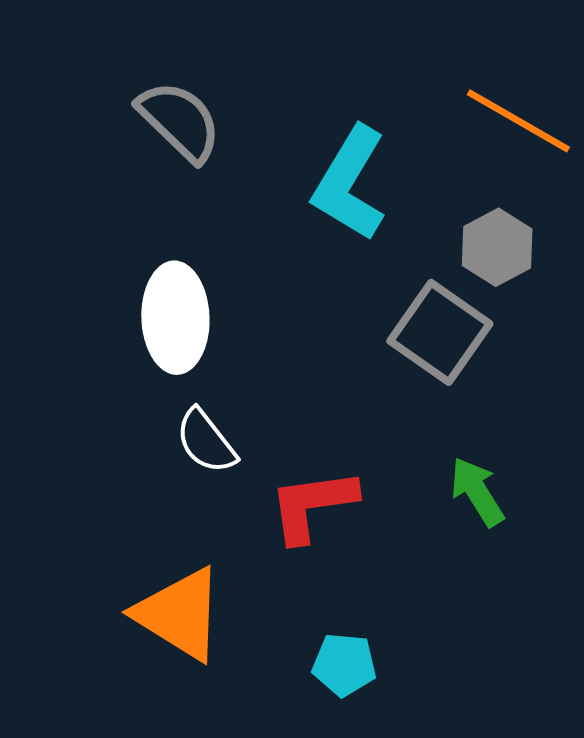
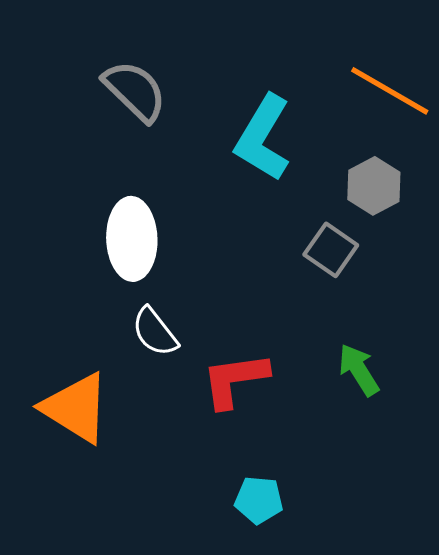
gray square: (440, 332) -> (331, 250), size x0.7
orange triangle: (179, 614) -> (76, 408), moved

